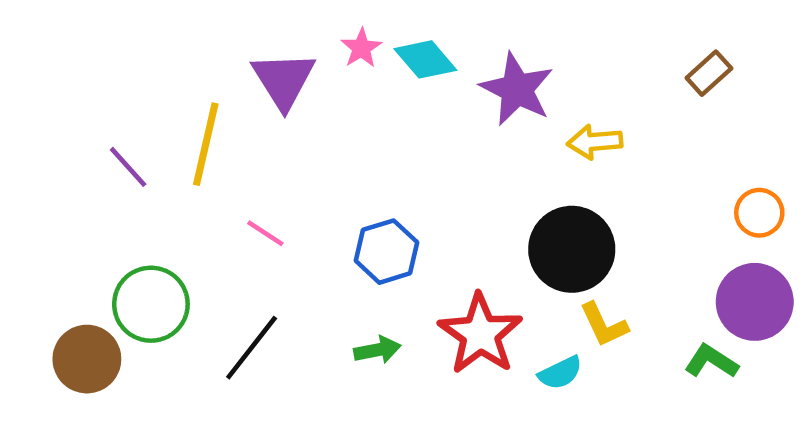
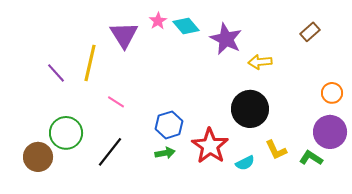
blue hexagon: (386, 252) -> (169, 125), moved
yellow L-shape: (604, 325) -> (276, 150), moved

